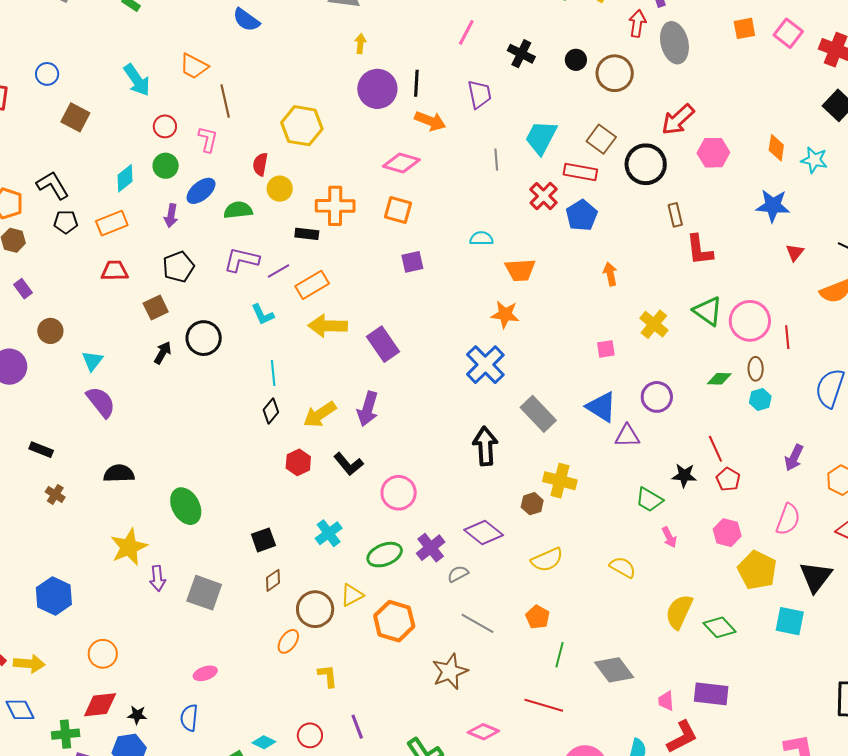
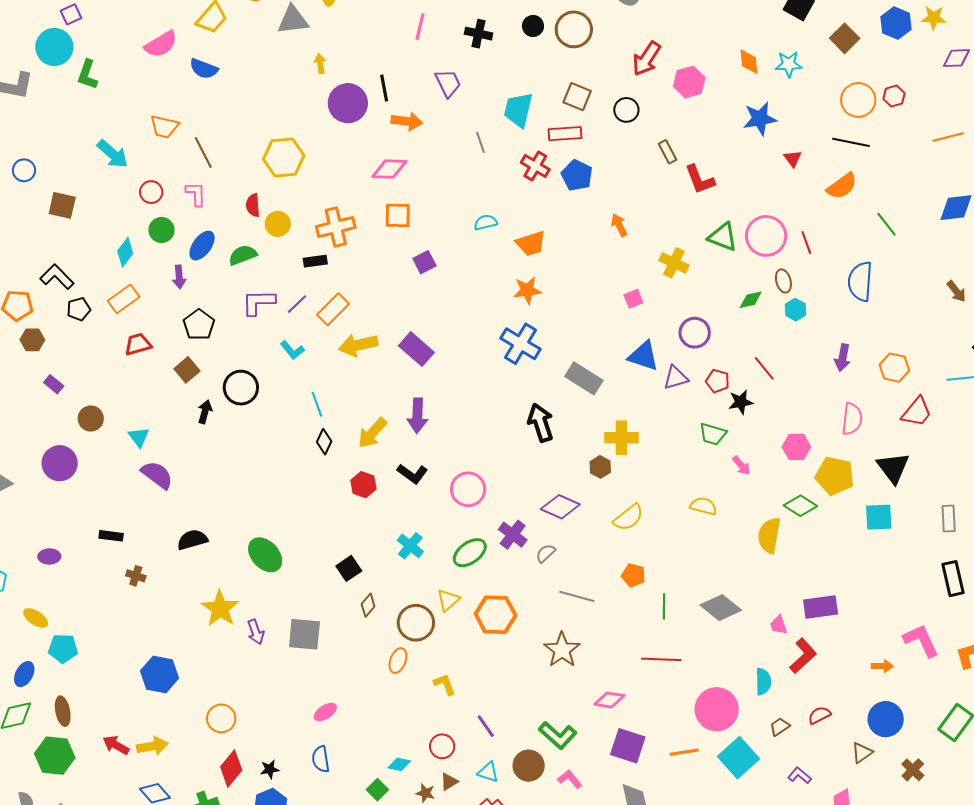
black circle: (646, 164) -> (626, 110), size x0.6
red pentagon: (728, 479) -> (718, 381), moved
green diamond: (720, 627) -> (800, 506), moved
red diamond: (100, 705) -> (231, 769), turned -30

